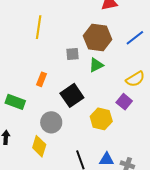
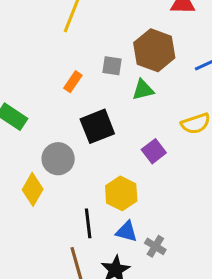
orange rectangle: (42, 79) -> (73, 82), moved
purple square: (124, 102) -> (154, 151), moved
yellow hexagon: (101, 119) -> (121, 193), moved

